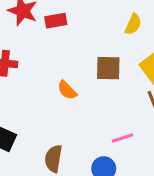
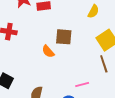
brown square: (108, 68) -> (64, 37), moved

